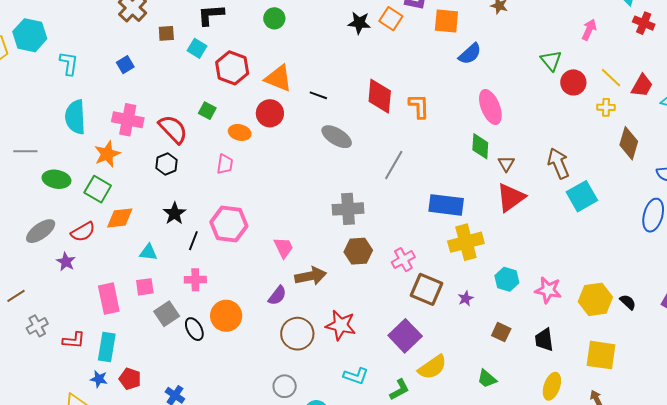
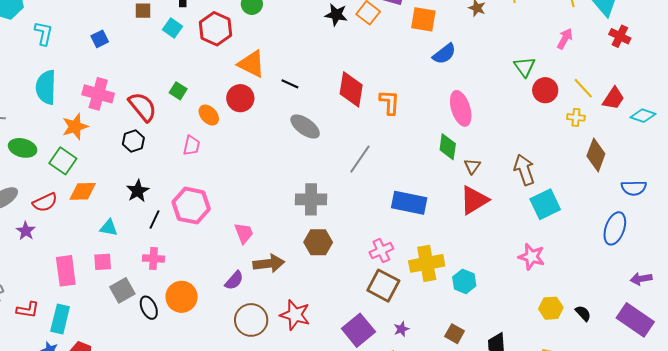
red hexagon: (232, 68) -> (215, 29), moved
orange ellipse: (240, 132) -> (209, 115), turned 30
yellow cross: (466, 242) -> (427, 263), moved
pink cross: (403, 260) -> (381, 251), moved
pink star: (548, 290) -> (532, 257), moved
purple star: (466, 298) -> (401, 329), moved
yellow hexagon: (595, 299) -> (551, 308), size x0.7

